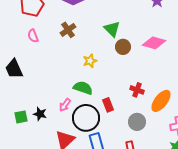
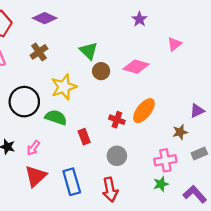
yellow star: (90, 61) -> (64, 87), size x1.6
orange ellipse: (161, 101) -> (144, 111), moved
pink arrow: (65, 105) -> (33, 148), moved
black circle: (86, 118) -> (24, 102), moved

